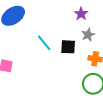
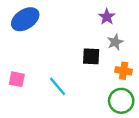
cyan line: (44, 43) -> (58, 86), moved

